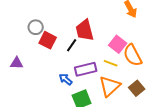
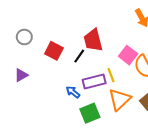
gray circle: (36, 27) -> (24, 37), moved
purple triangle: (17, 63) -> (21, 75), turned -32
yellow line: (111, 63) -> (111, 75), moved, turned 48

